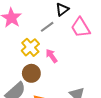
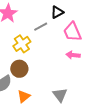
pink arrow: (52, 56) -> (73, 55), moved, turned -56

